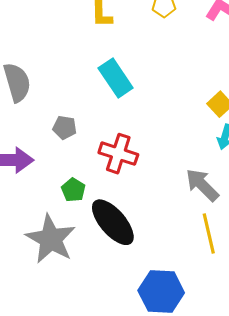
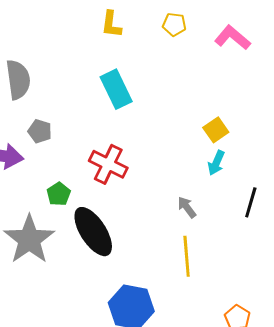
gray pentagon: (65, 128) -> (40, 131), moved
gray arrow: (202, 185) -> (187, 207), size x0.6

